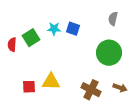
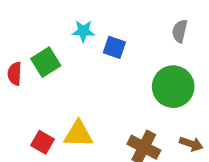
cyan star: (54, 29) -> (83, 31), moved
red square: (29, 87) -> (42, 142), turned 32

